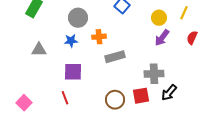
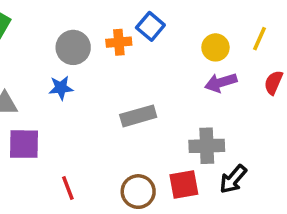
orange cross: (99, 37) -> (119, 42), moved
purple arrow: (162, 38) -> (221, 83), turned 36
purple square: (73, 72) -> (24, 144), moved
red line: (65, 98) -> (68, 188), moved

